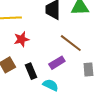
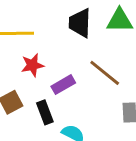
purple rectangle: (57, 63) -> (63, 85), moved

